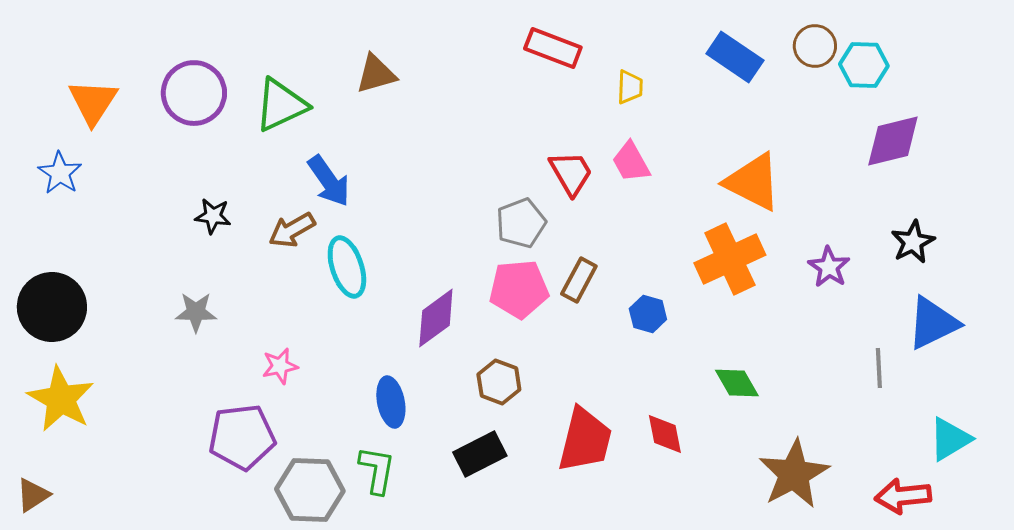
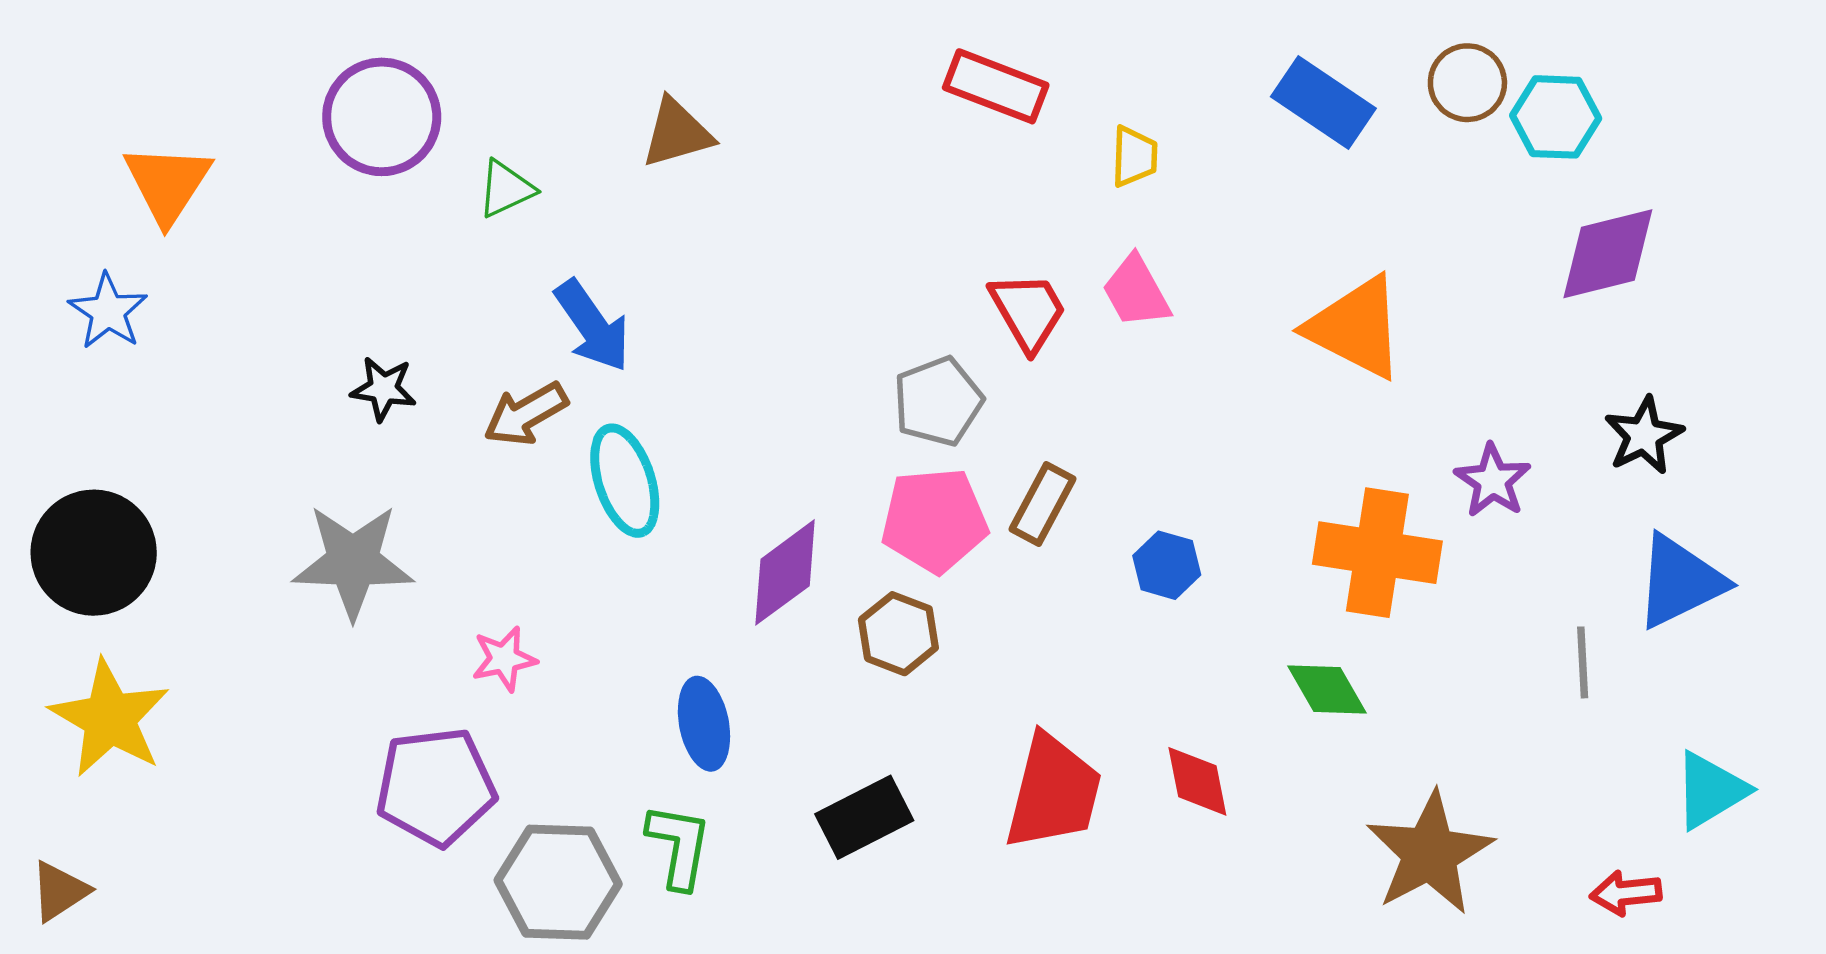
purple circle: (194, 93) -> (382, 117), moved
green triangle: (281, 105) -> (506, 189), size x0.6
orange cross: (730, 259) -> (1377, 553), moved, turned 34
gray star: (196, 312) -> (353, 562), size x1.6
brown hexagon: (499, 382) -> (898, 634), moved
red arrow: (903, 496) -> (1626, 893), size x0.7

